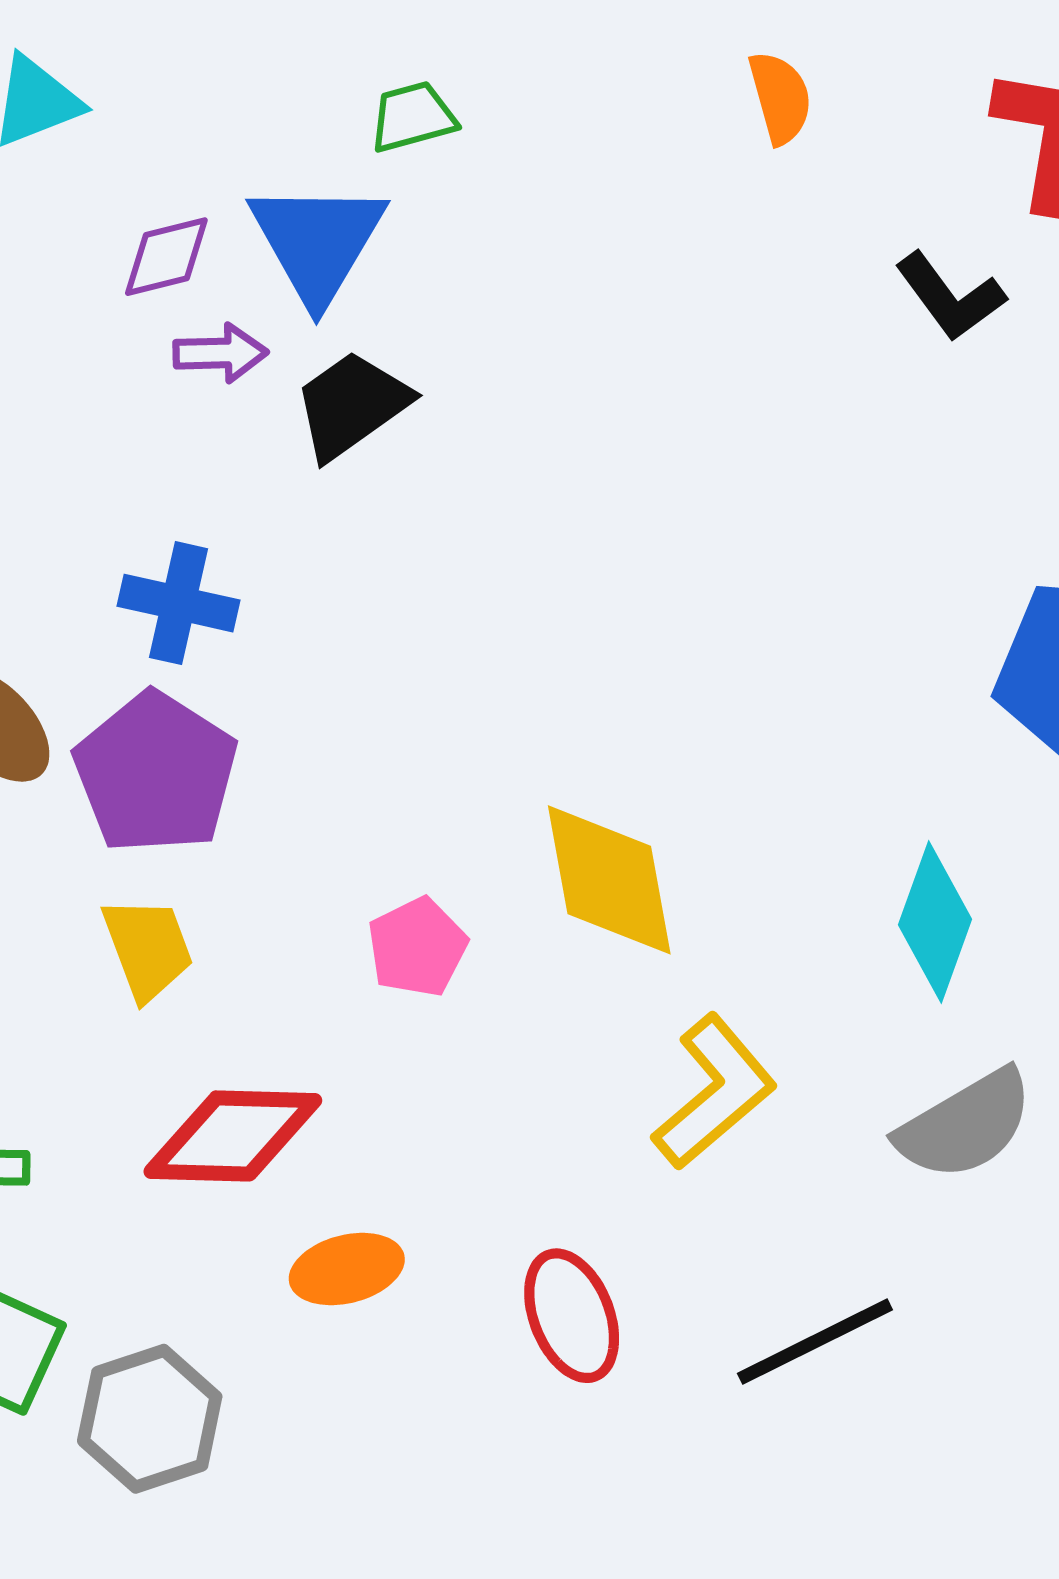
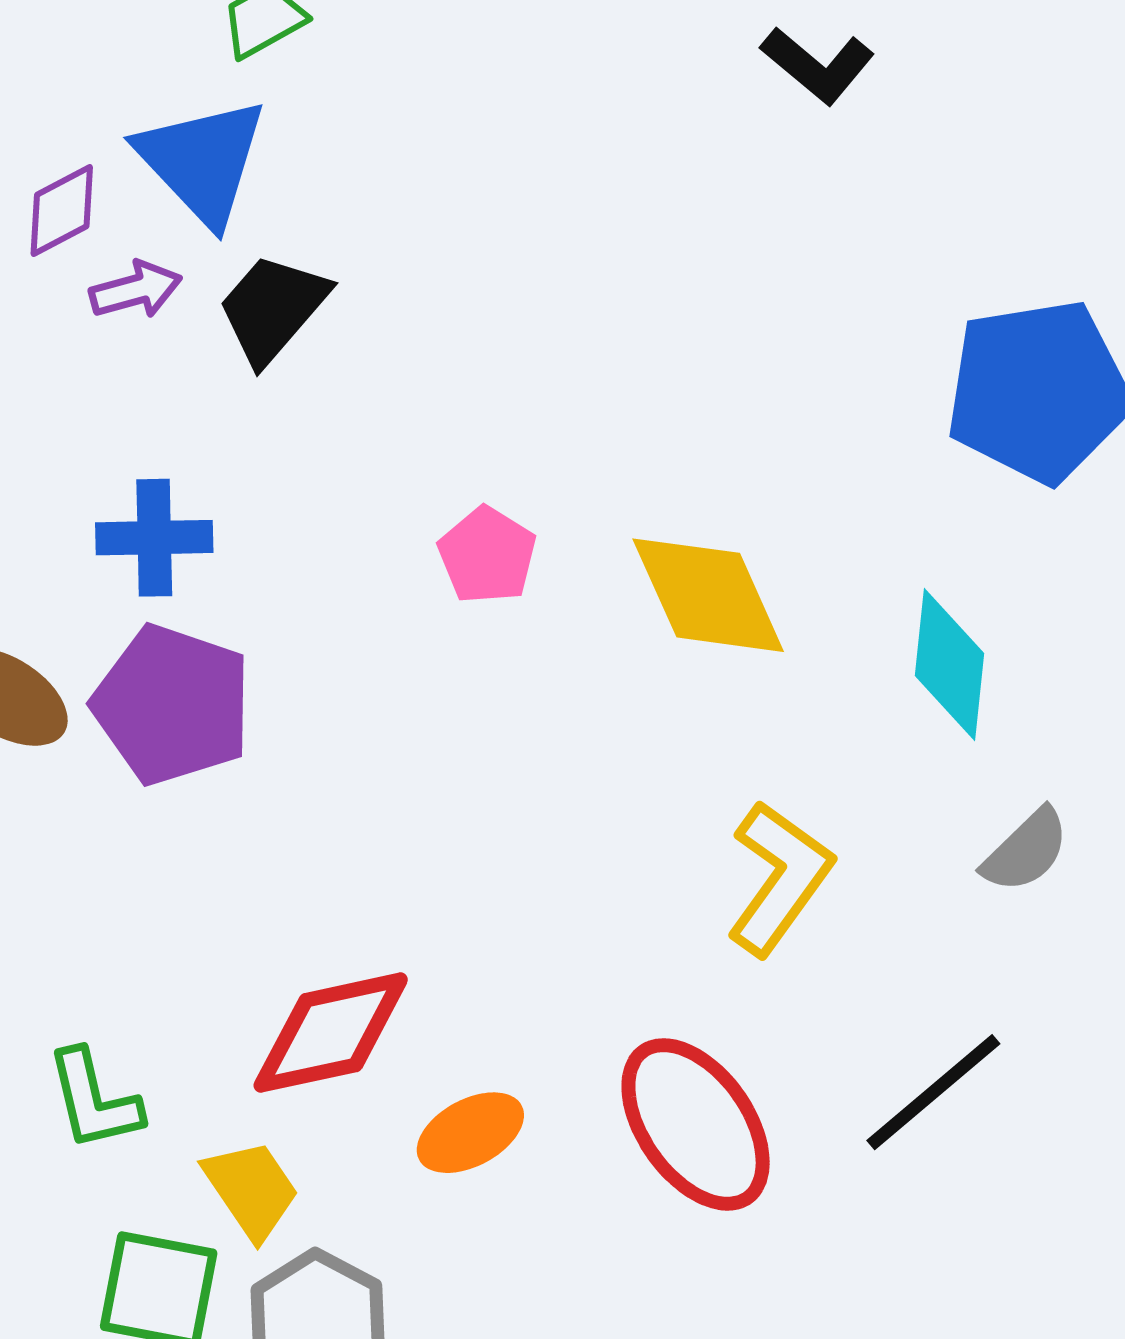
yellow diamond: (609, 880) -> (708, 595), moved
pink pentagon: (417, 947) -> (487, 555), moved
yellow trapezoid: (148, 948) -> (251, 1189), moved
gray semicircle: (965, 1125) -> (1026, 851), size x0.7
red ellipse: (572, 1316) -> (696, 1124), size x1.4

